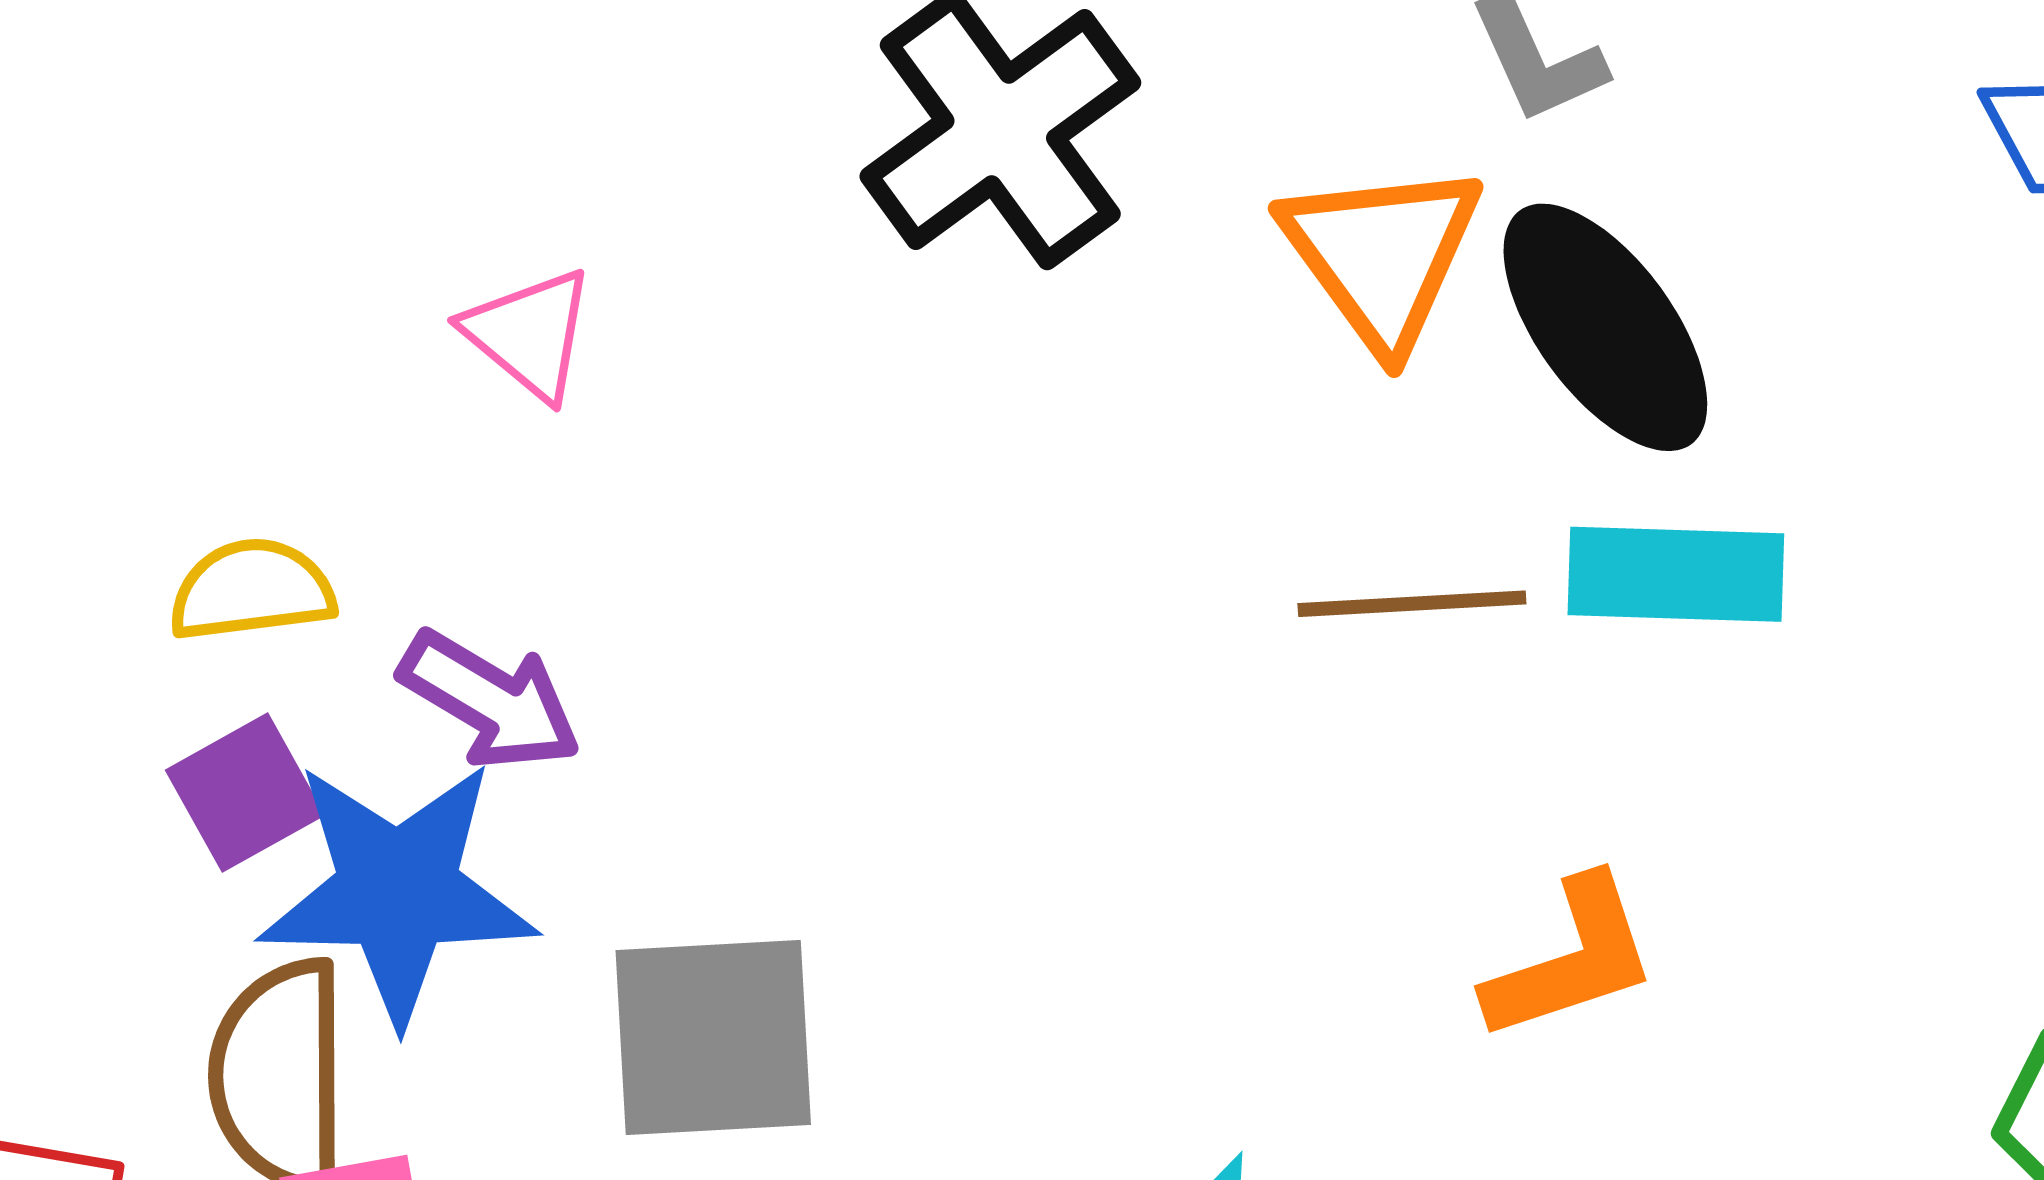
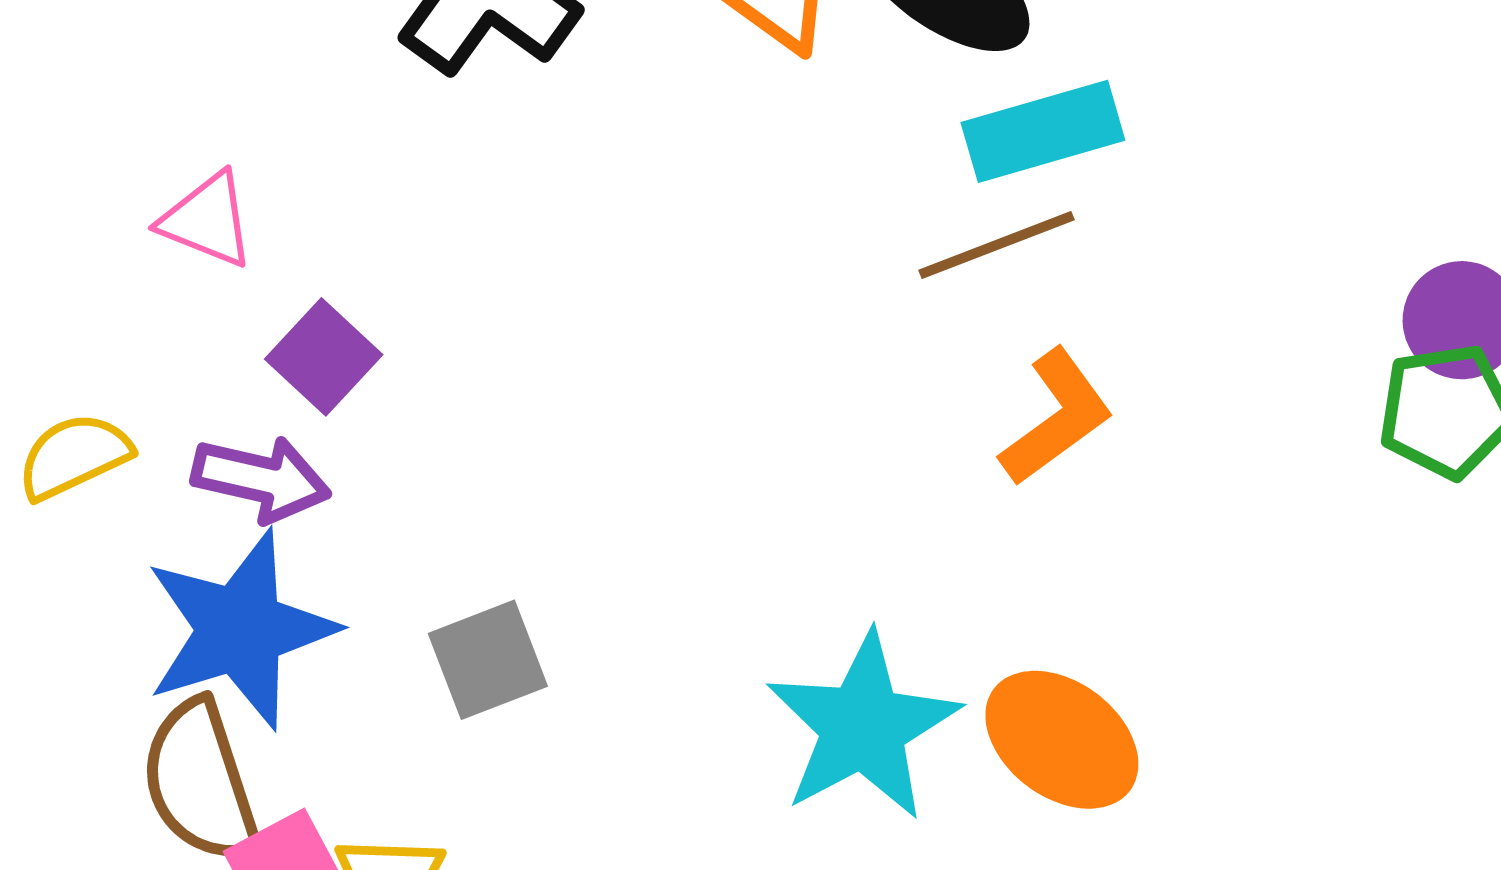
brown line: (1412, 604) -> (996, 245), moved
purple square: (245, 793) -> (324, 357), moved
gray square: (713, 1037) -> (488, 660), size x0.7

